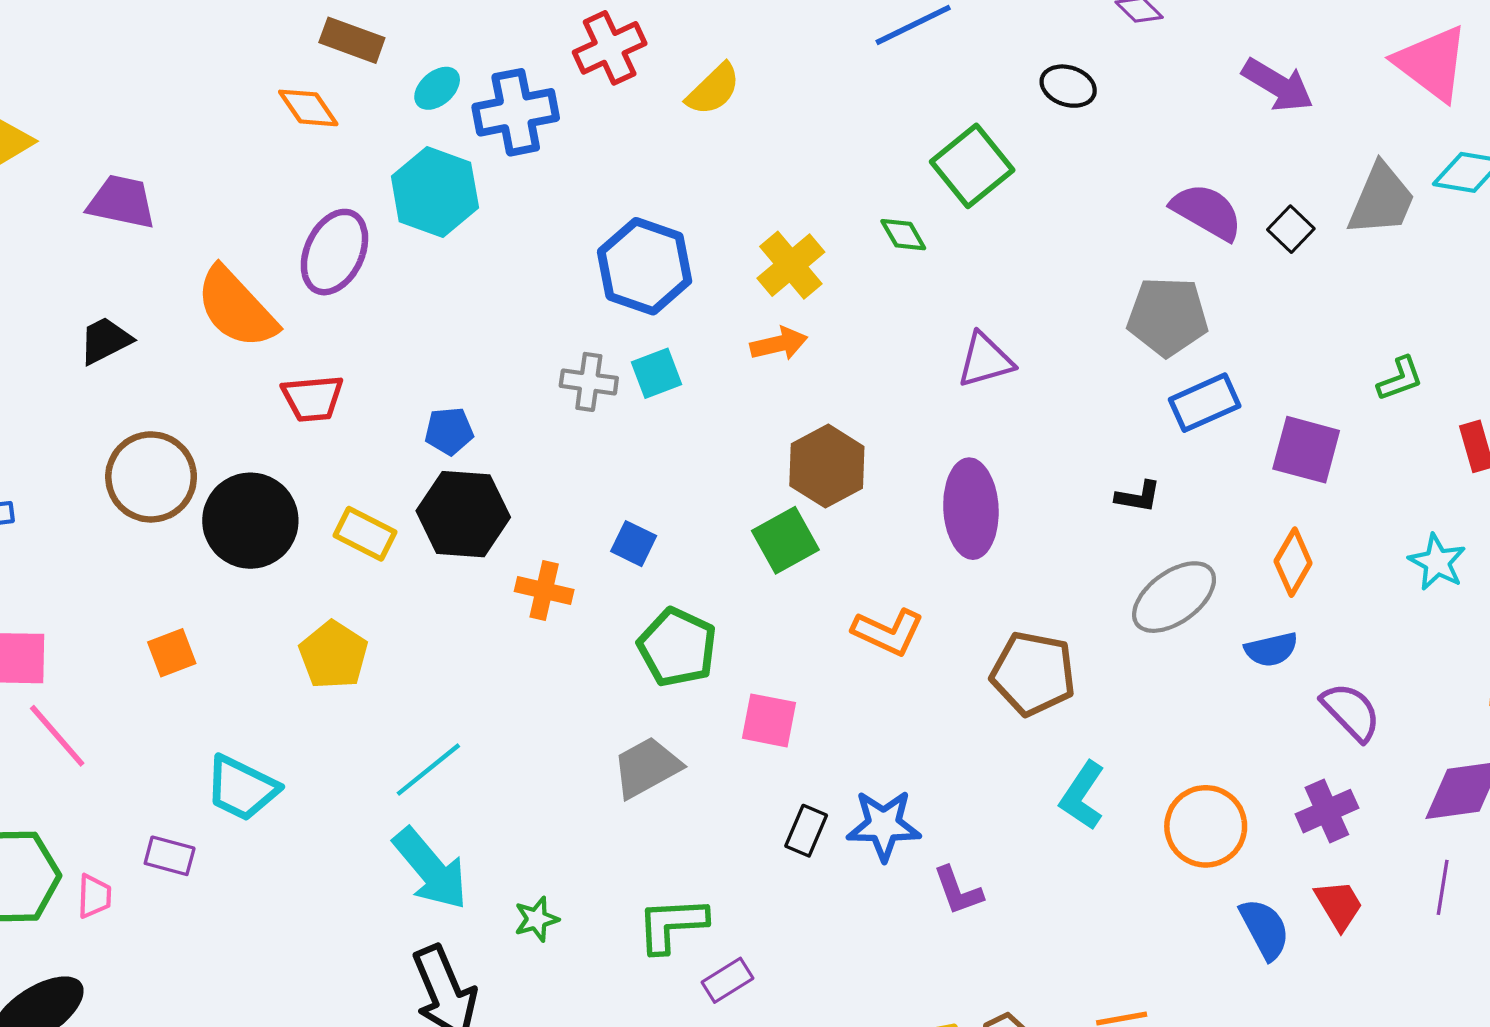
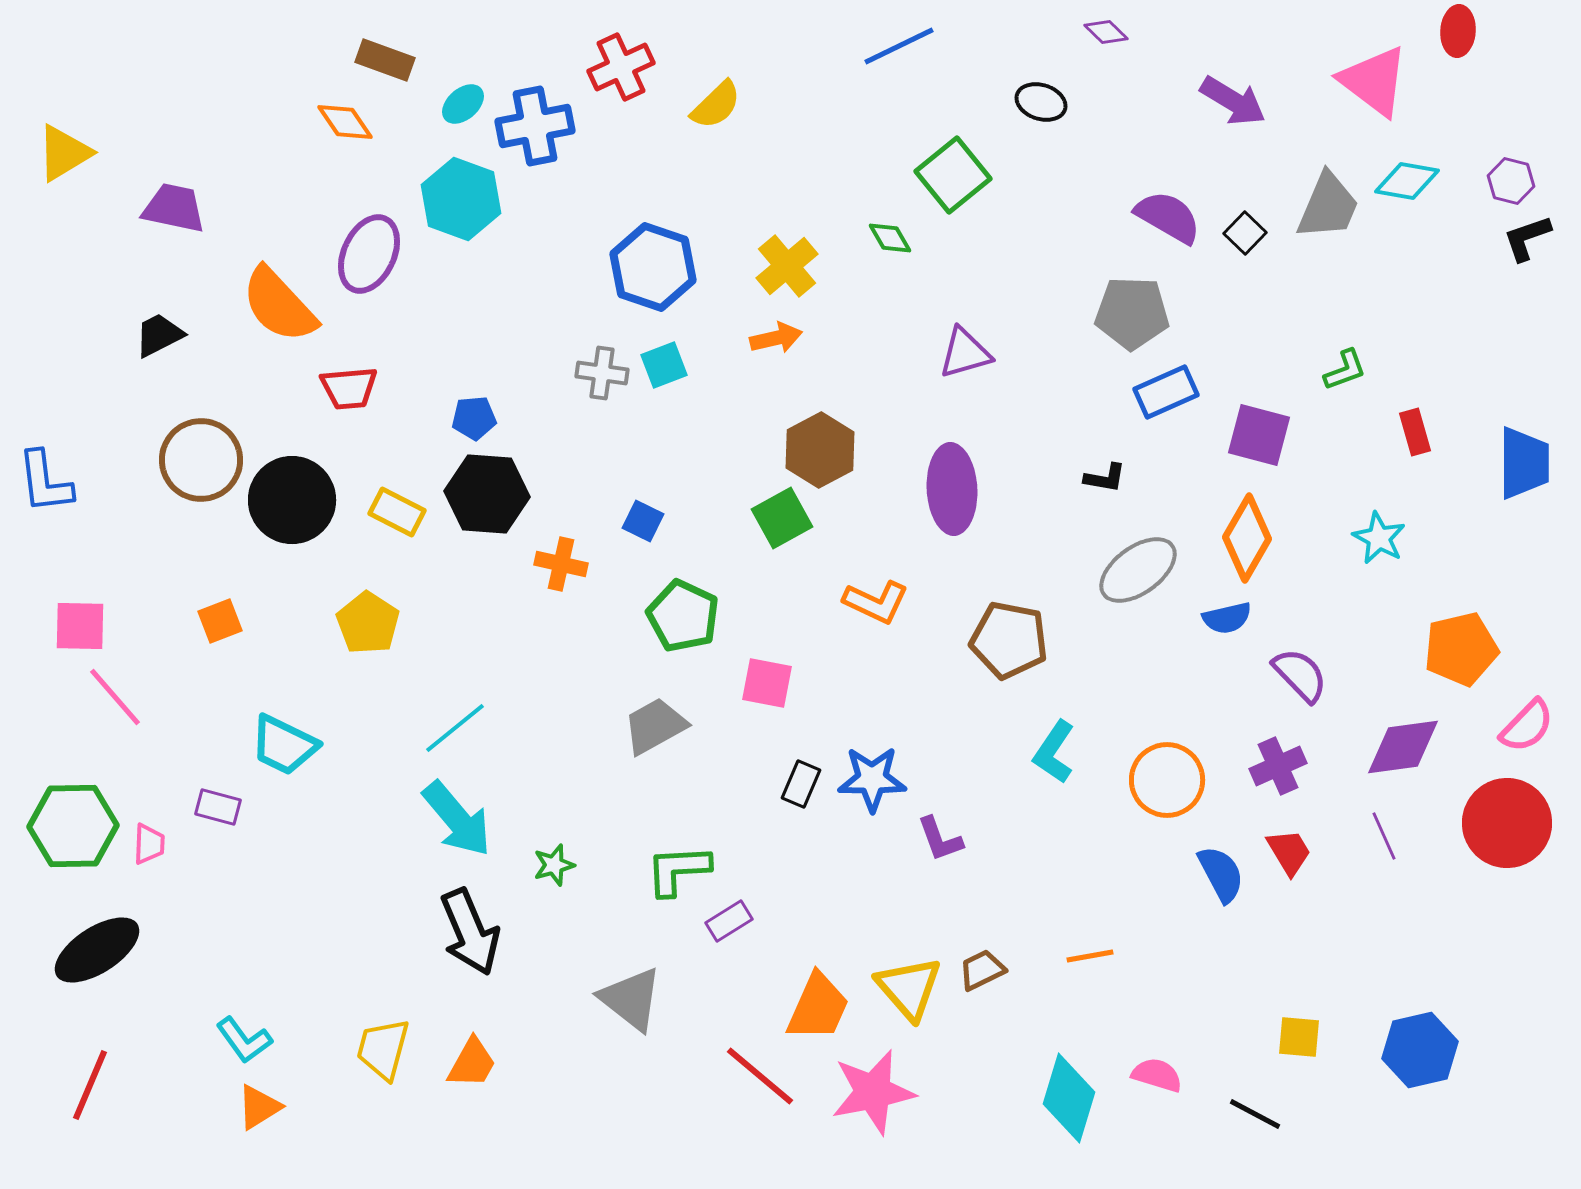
orange diamond: (1293, 562) -> (1247, 538), size x1.4
purple line: (1443, 887) -> (1384, 836), turned -33

